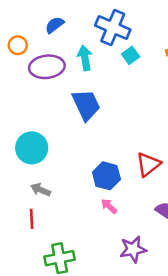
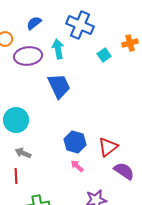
cyan square: (131, 55) -> (104, 55), moved
red triangle: (148, 164) -> (108, 147), moved

